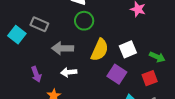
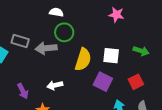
gray arrow: (63, 48) -> (46, 48), moved
white square: (128, 49) -> (111, 56), turned 36
green arrow: (157, 57) -> (141, 51), moved

